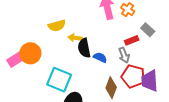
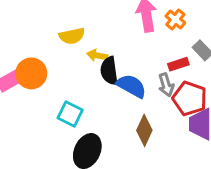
blue semicircle: (100, 58) -> (131, 86), size x1.5
red pentagon: (133, 76) -> (190, 98), moved
cyan square: (59, 80) -> (70, 114), size x0.7

